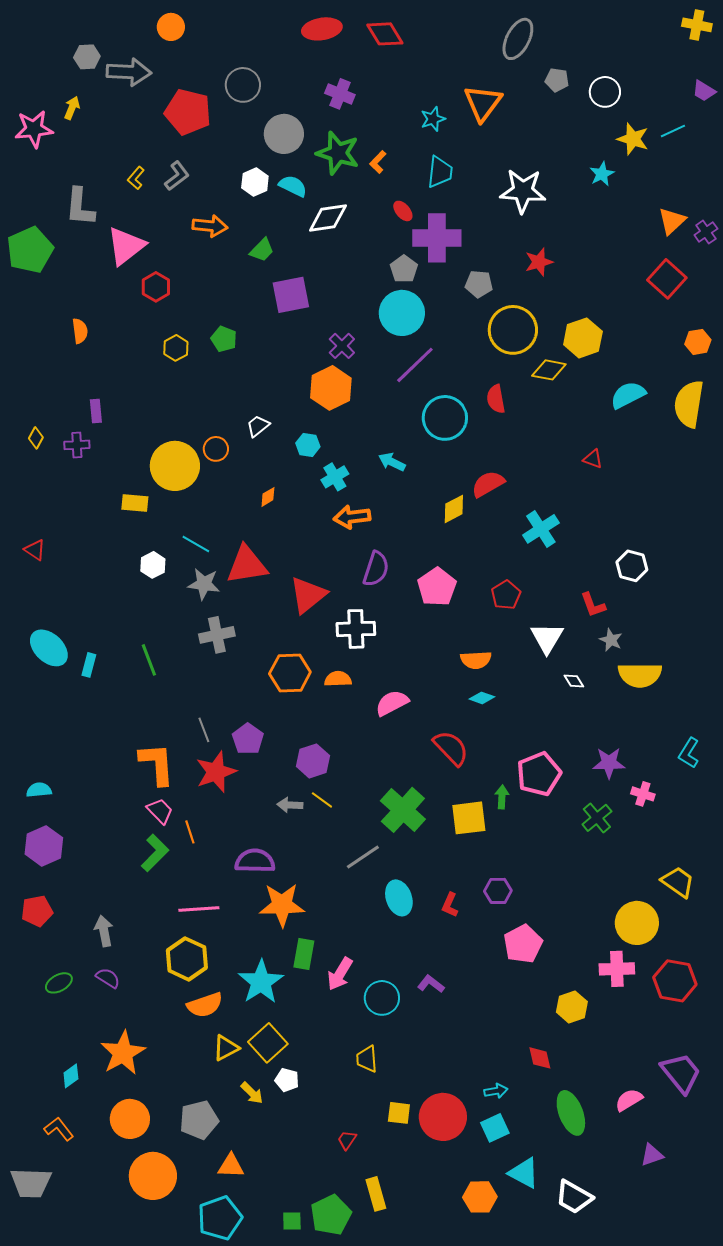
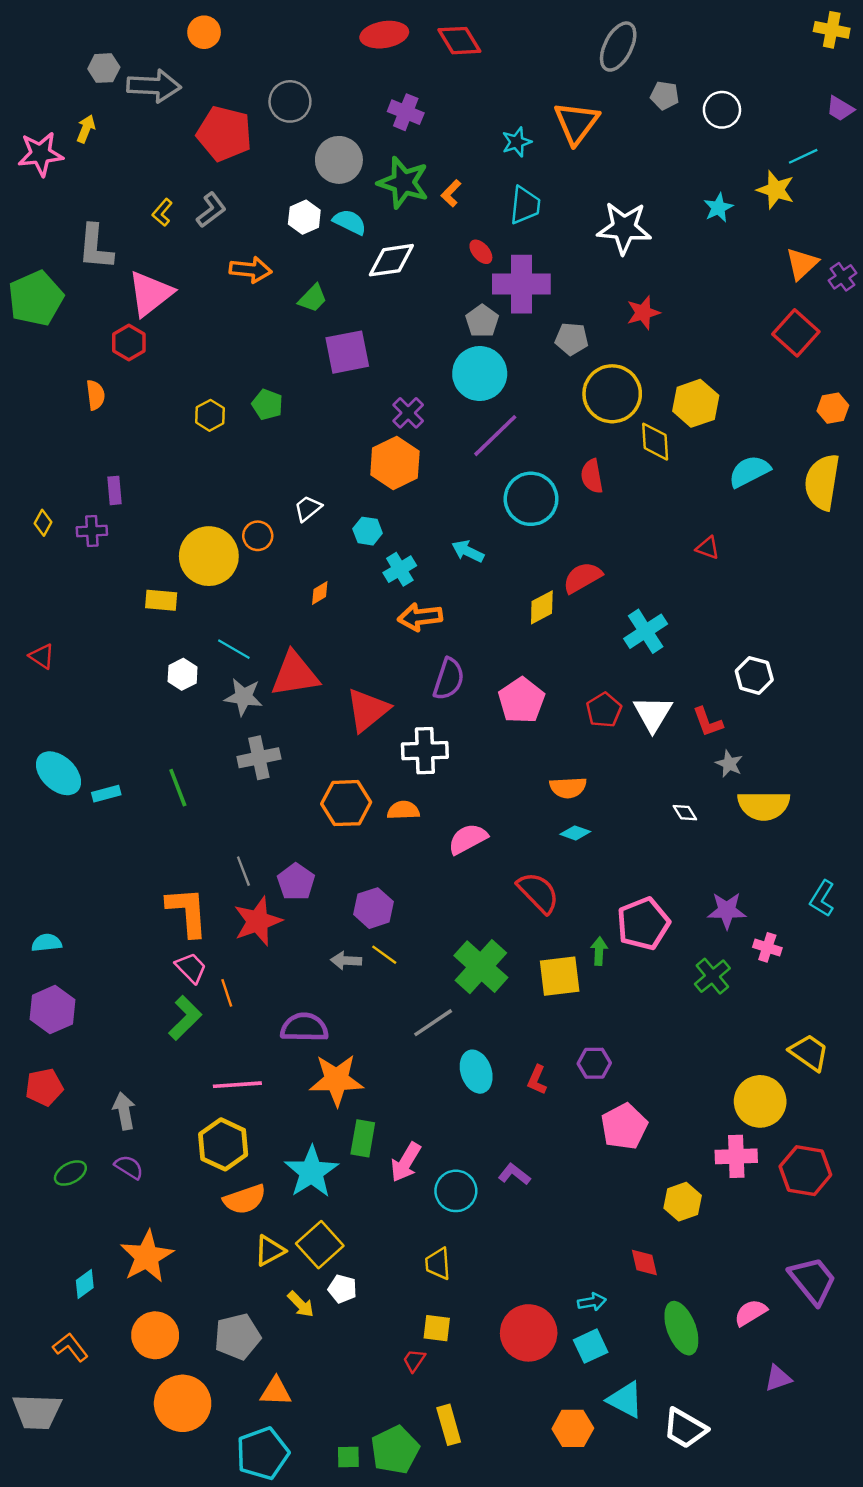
yellow star: (633, 139) -> (776, 190), moved
red hexagon: (156, 287) -> (129, 342), moved
yellow diamond: (549, 370) -> (655, 442), turned 76
white triangle: (547, 638) -> (653, 714), moved
cyan rectangle: (89, 665) -> (106, 794), turned 60
yellow square: (399, 1113) -> (437, 1328), moved

